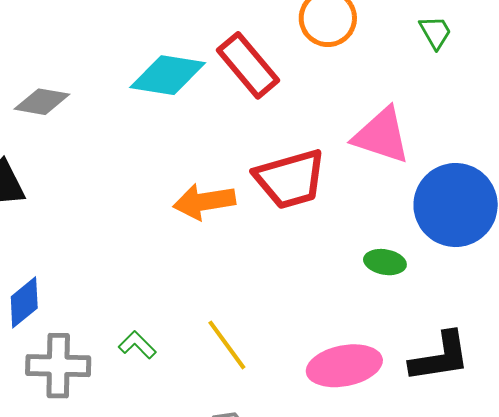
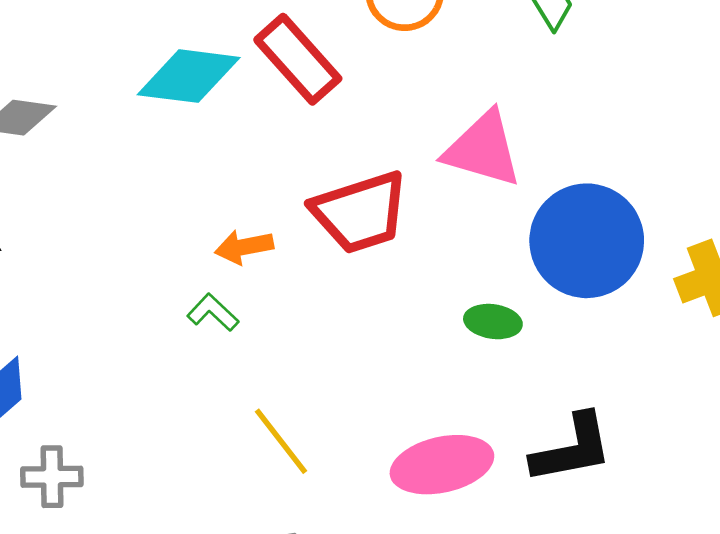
orange arrow: (204, 202) -> (244, 247), size x0.7
green L-shape: (137, 345) -> (213, 312), moved
gray cross: (58, 366) -> (52, 477), size x0.7

